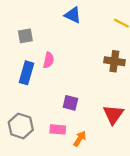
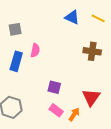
blue triangle: (73, 15) -> (72, 17), moved
pink rectangle: (58, 129) -> (56, 110), moved, turned 32
orange arrow: (80, 139) -> (74, 114), moved

